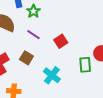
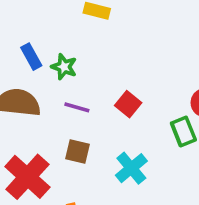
cyan cross: (52, 75) -> (131, 168), turned 30

